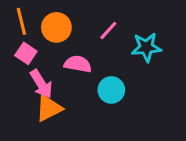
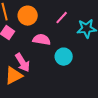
pink arrow: (41, 84) -> (23, 63), moved
orange triangle: (49, 108) -> (14, 76), moved

